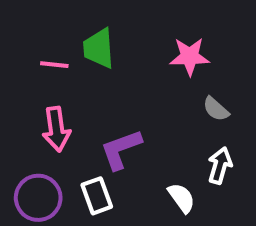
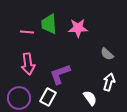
pink star: (190, 56) -> (78, 28), moved
white rectangle: (97, 196) -> (48, 97), turned 48

